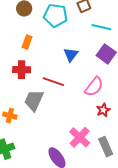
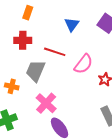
pink semicircle: (94, 87) -> (84, 64), moved
pink cross: (80, 137) -> (46, 103), moved

